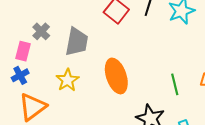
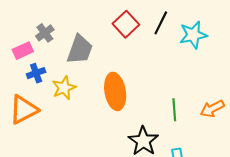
pink rectangle: (23, 51) -> (23, 51), turned 42
blue cross: (20, 75) -> (36, 73), moved

